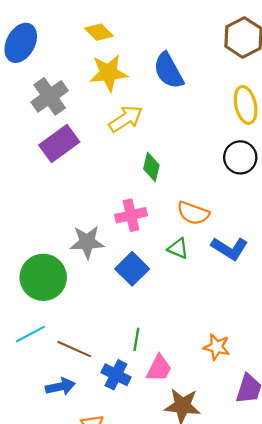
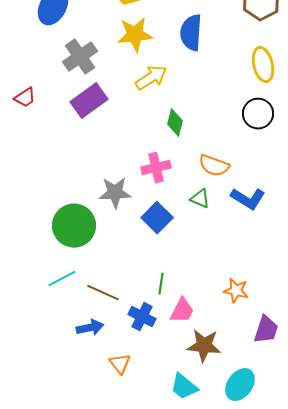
blue semicircle: (168, 71) -> (191, 33), turned 33

